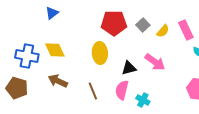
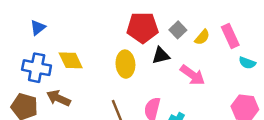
blue triangle: (52, 13) -> (38, 28), moved
black triangle: (129, 68) -> (161, 56), moved
brown arrow: (58, 81) -> (58, 98), moved

